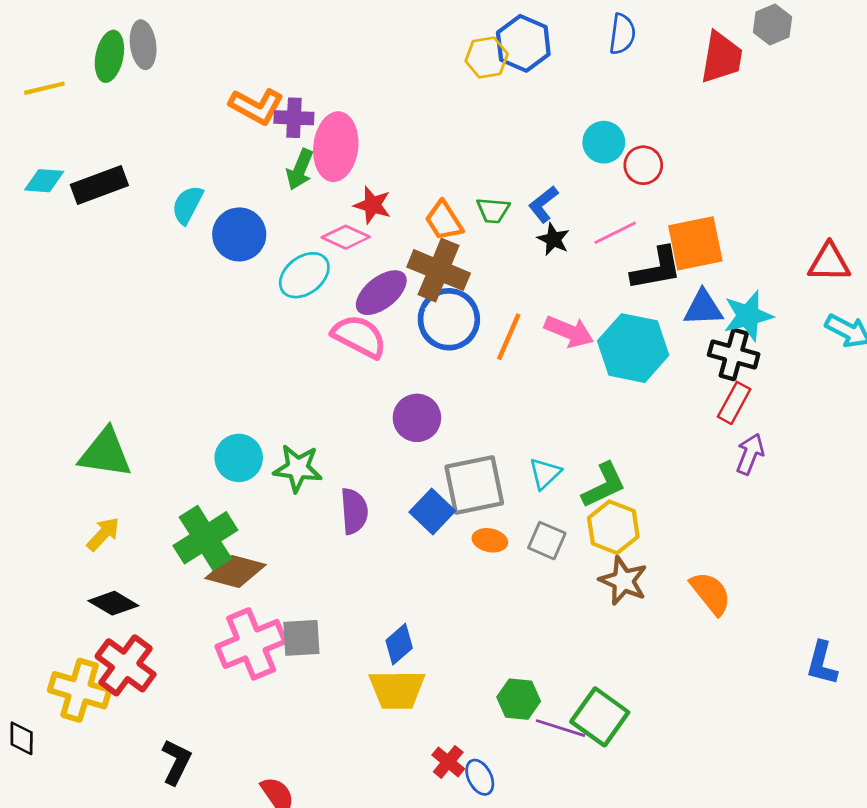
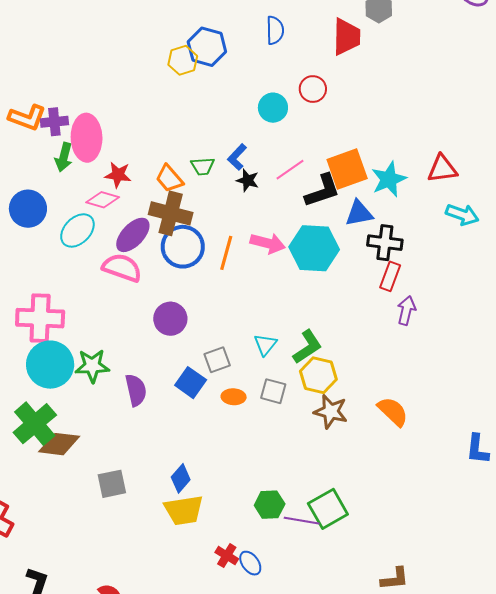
red circle: (643, 165) -> (313, 89), moved
cyan star: (748, 316) -> (389, 179), moved
cyan circle: (239, 458) -> (50, 365), size x1.4
gray square: (474, 485) -> (217, 360), size x0.6
pink cross: (251, 644) -> (40, 318), moved, turned 33
green square: (600, 717) -> (328, 509), turned 33

